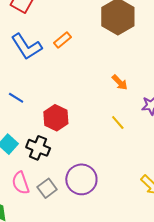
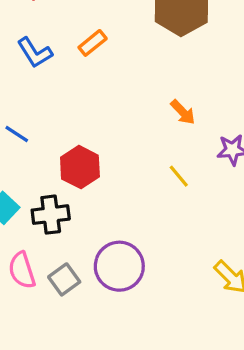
blue L-shape: (26, 47) -> (35, 53), size x0.7
black cross: (38, 148) -> (51, 215), turned -30

